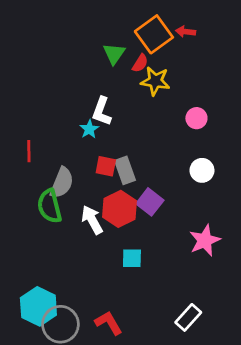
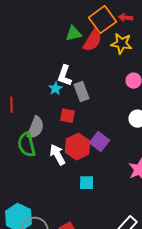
green triangle: (114, 54) -> (74, 34), turned 42
red semicircle: (140, 63) -> (93, 41), size x1.6
yellow star: (155, 81) -> (122, 44), moved
gray rectangle: (125, 170) -> (82, 92), moved

